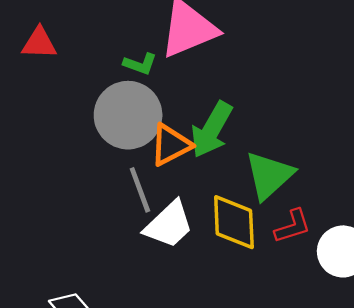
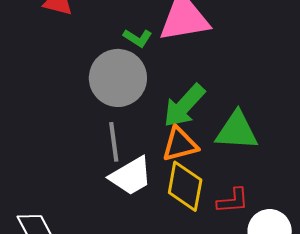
orange triangle: (171, 145) -> (180, 144), moved
green triangle: (269, 175) -> (237, 131), moved, turned 33

